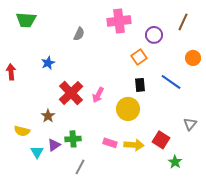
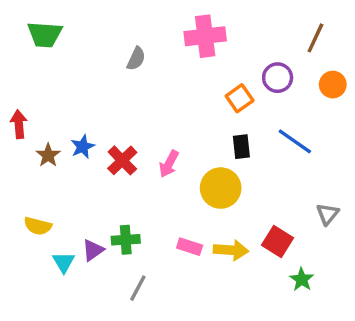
purple circle: (154, 35) -> (278, 78), moved
orange circle: (193, 58) -> (333, 85), moved
blue star: (48, 63) -> (83, 147), moved
red cross: (71, 93) -> (122, 160), size x0.7
brown star: (48, 116) -> (48, 155), moved

